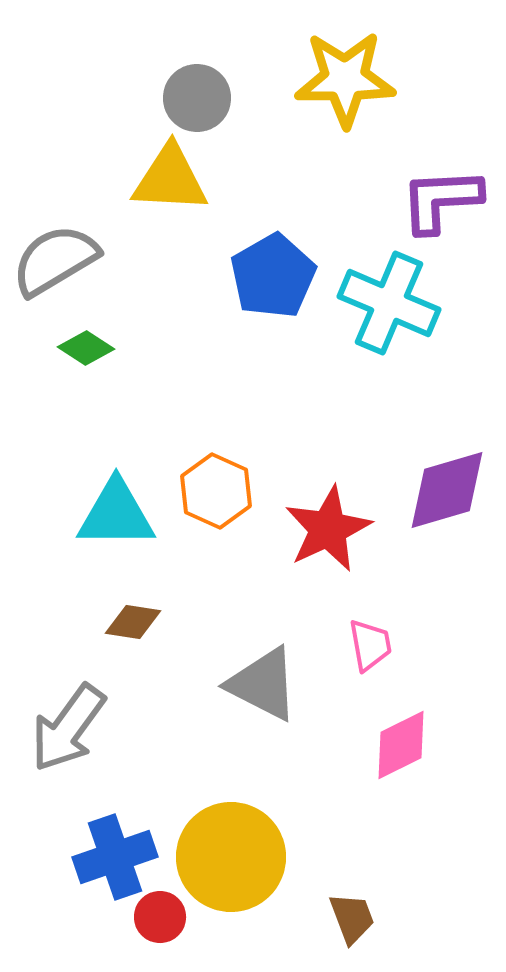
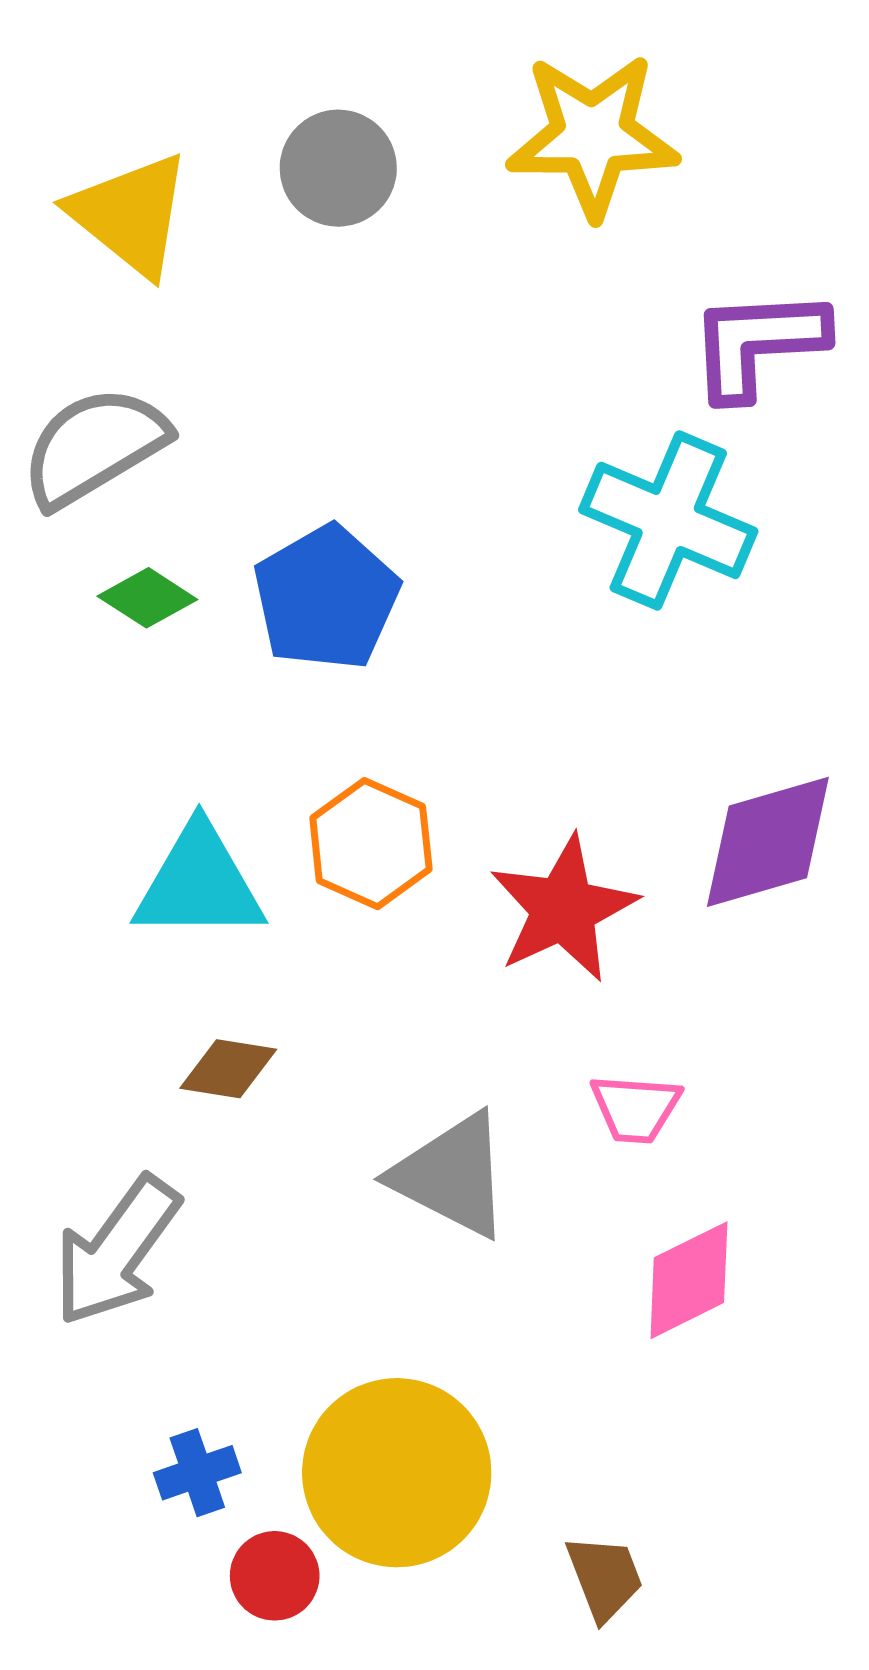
yellow triangle: (170, 179) -> (130, 215), moved, turned 36
blue pentagon: (273, 276) -> (326, 598), moved
pink trapezoid: (370, 645) -> (636, 1108), turned 104
blue cross: (115, 857) -> (197, 1473), size x0.6

